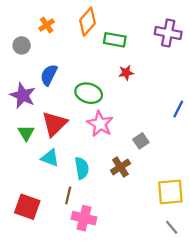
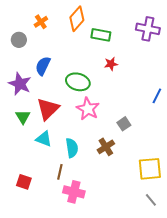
red square: (27, 207) -> (24, 182), size x0.7

